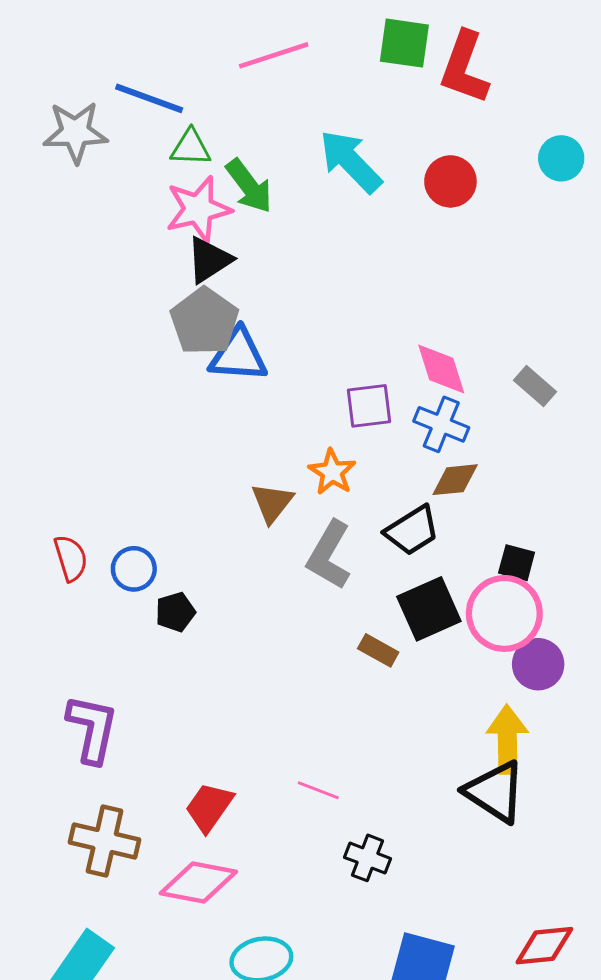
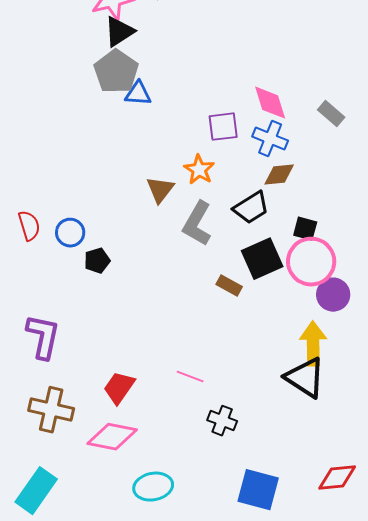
blue triangle: (238, 355) -> (138, 94), size x0.7
black square: (517, 563) -> (305, 229), moved

